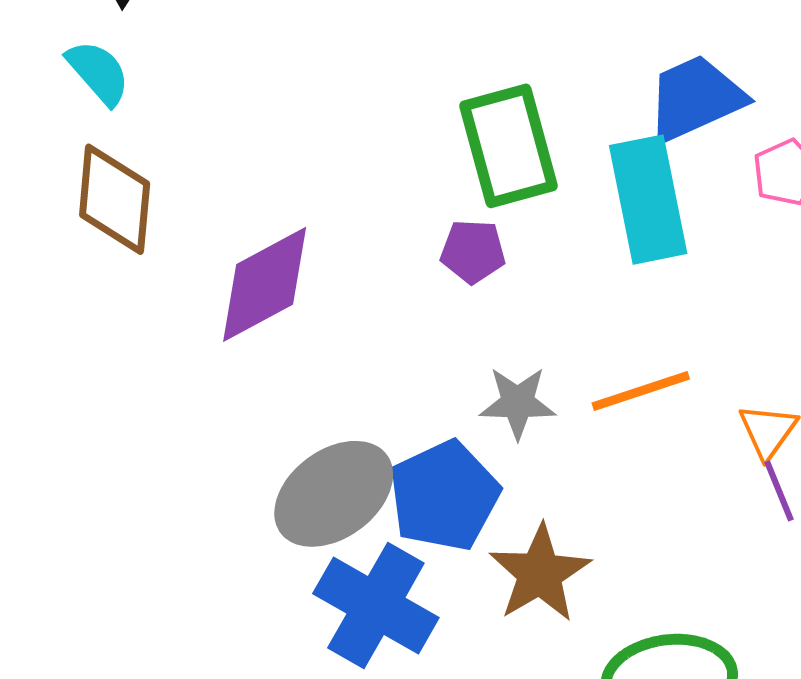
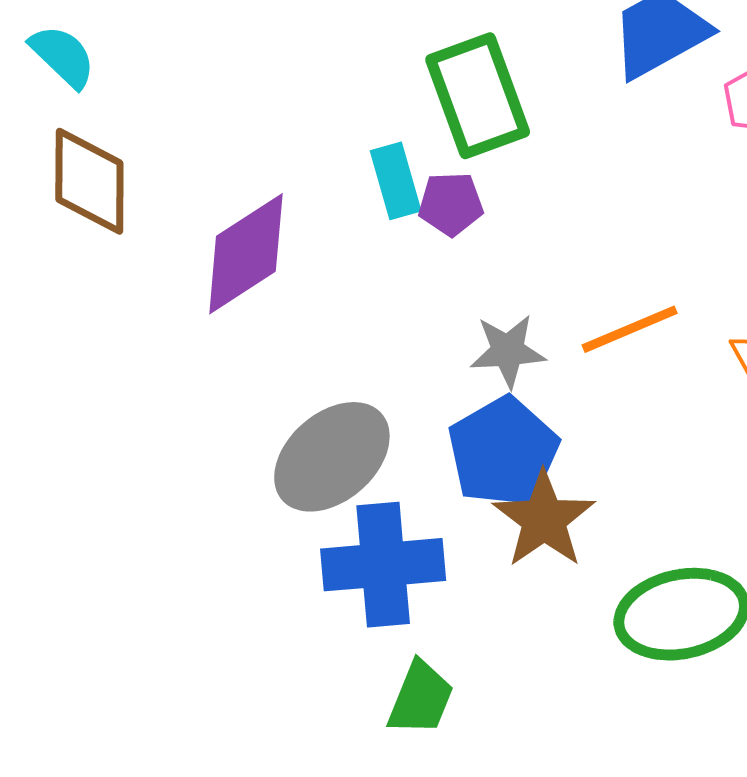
cyan rectangle: (648, 200) -> (396, 181), moved, size x0.6
blue pentagon: (444, 496) -> (503, 452), moved
blue cross: (376, 606) -> (383, 565), turned -30

